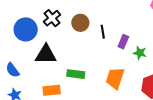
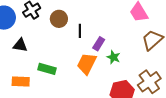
black triangle: (46, 54) -> (20, 45), size x0.7
orange trapezoid: (115, 78) -> (87, 64), moved

